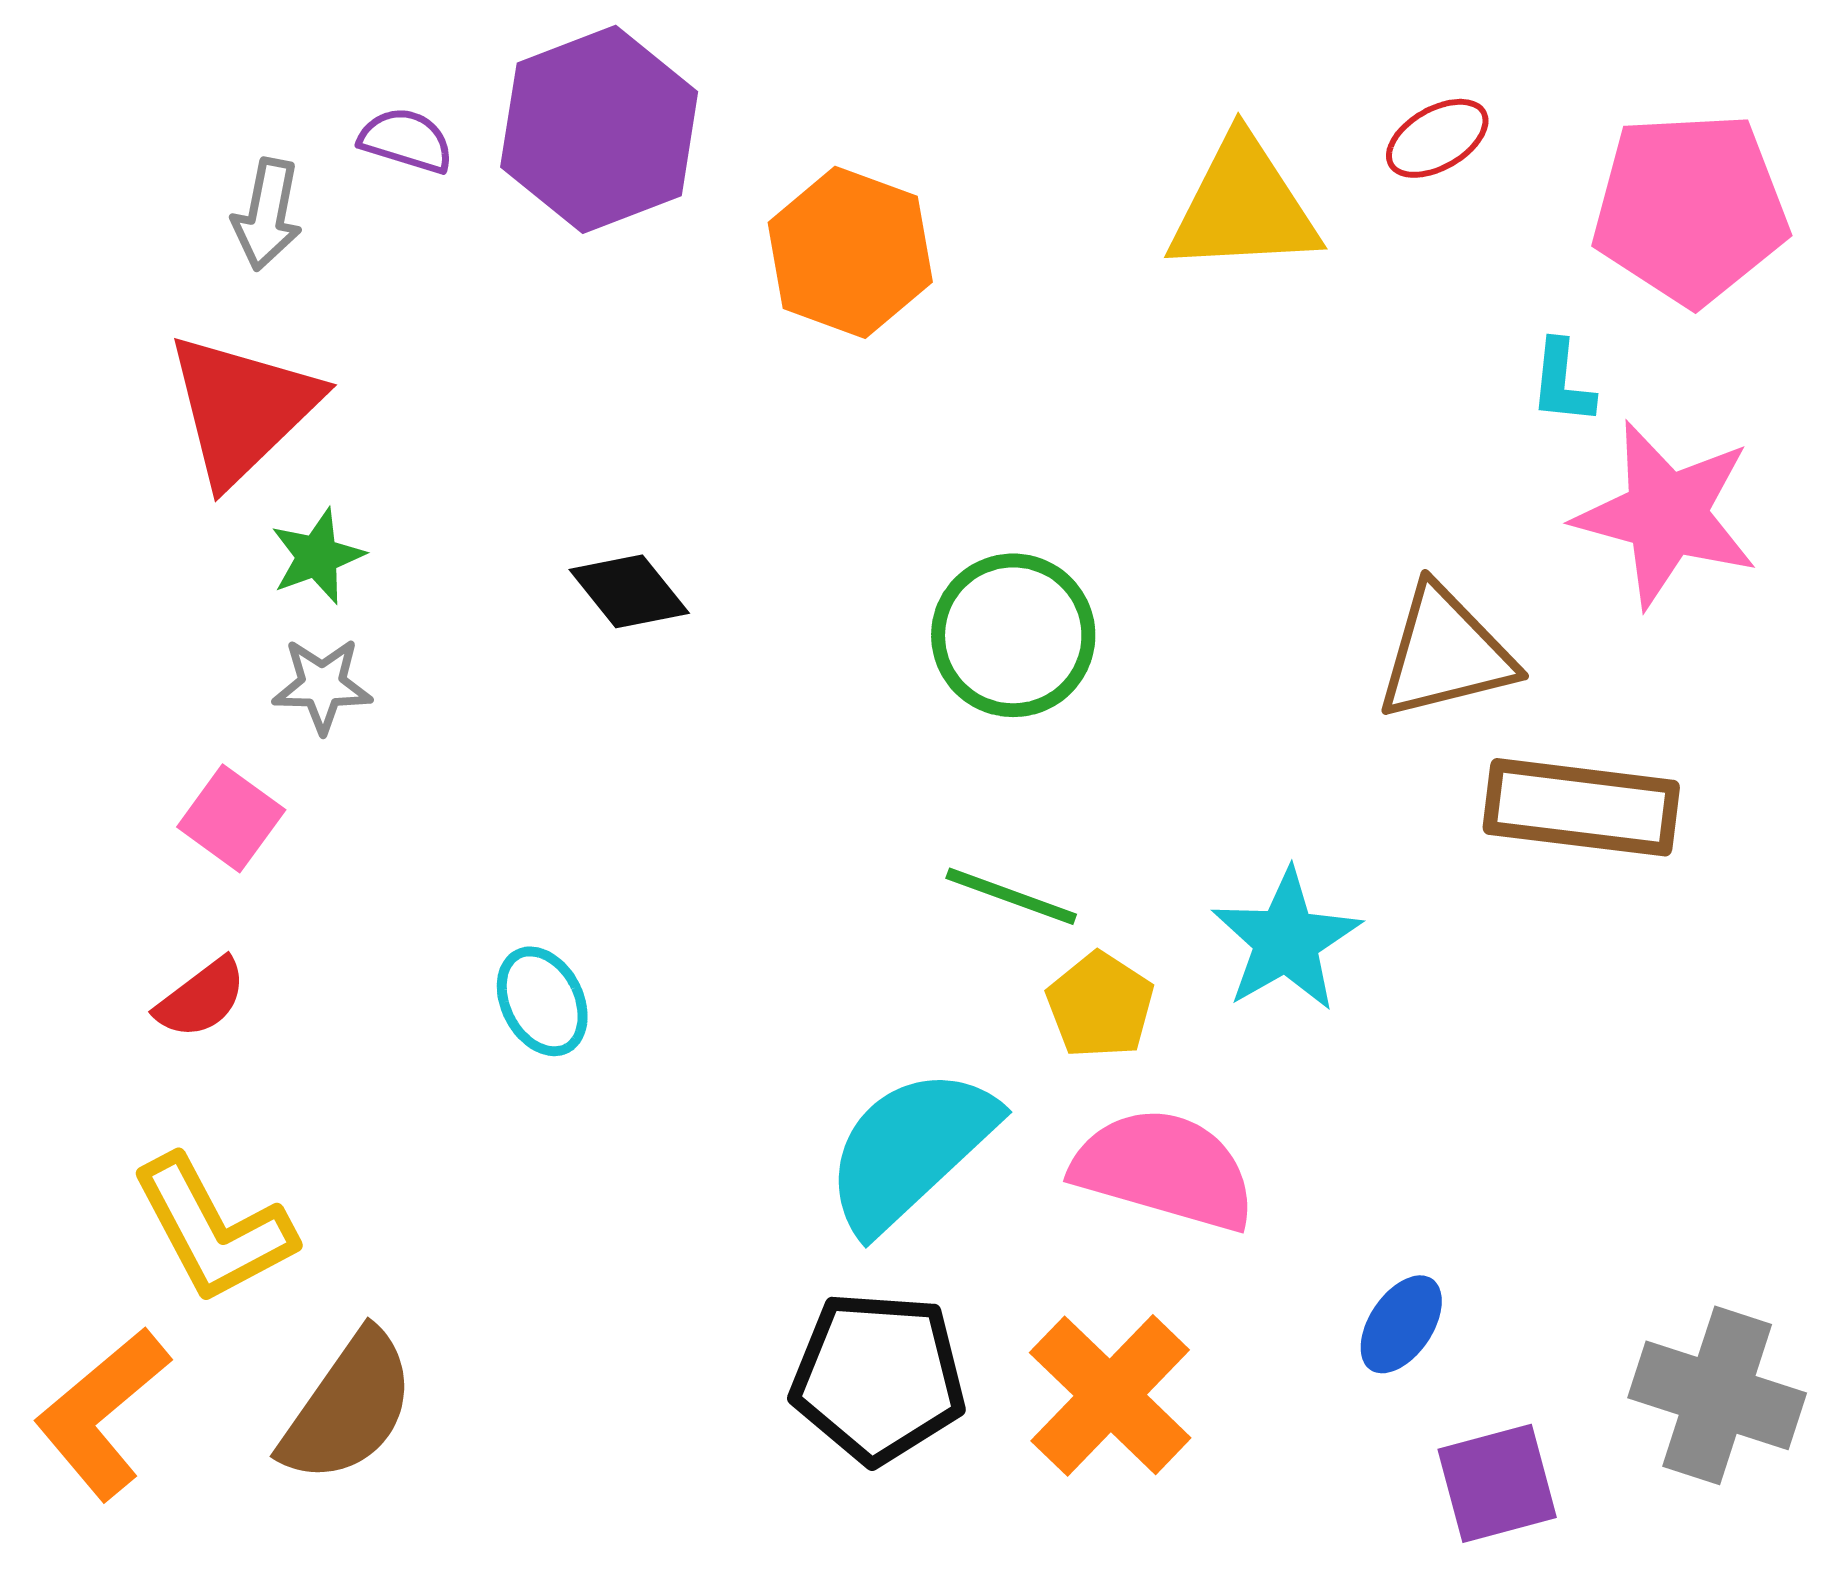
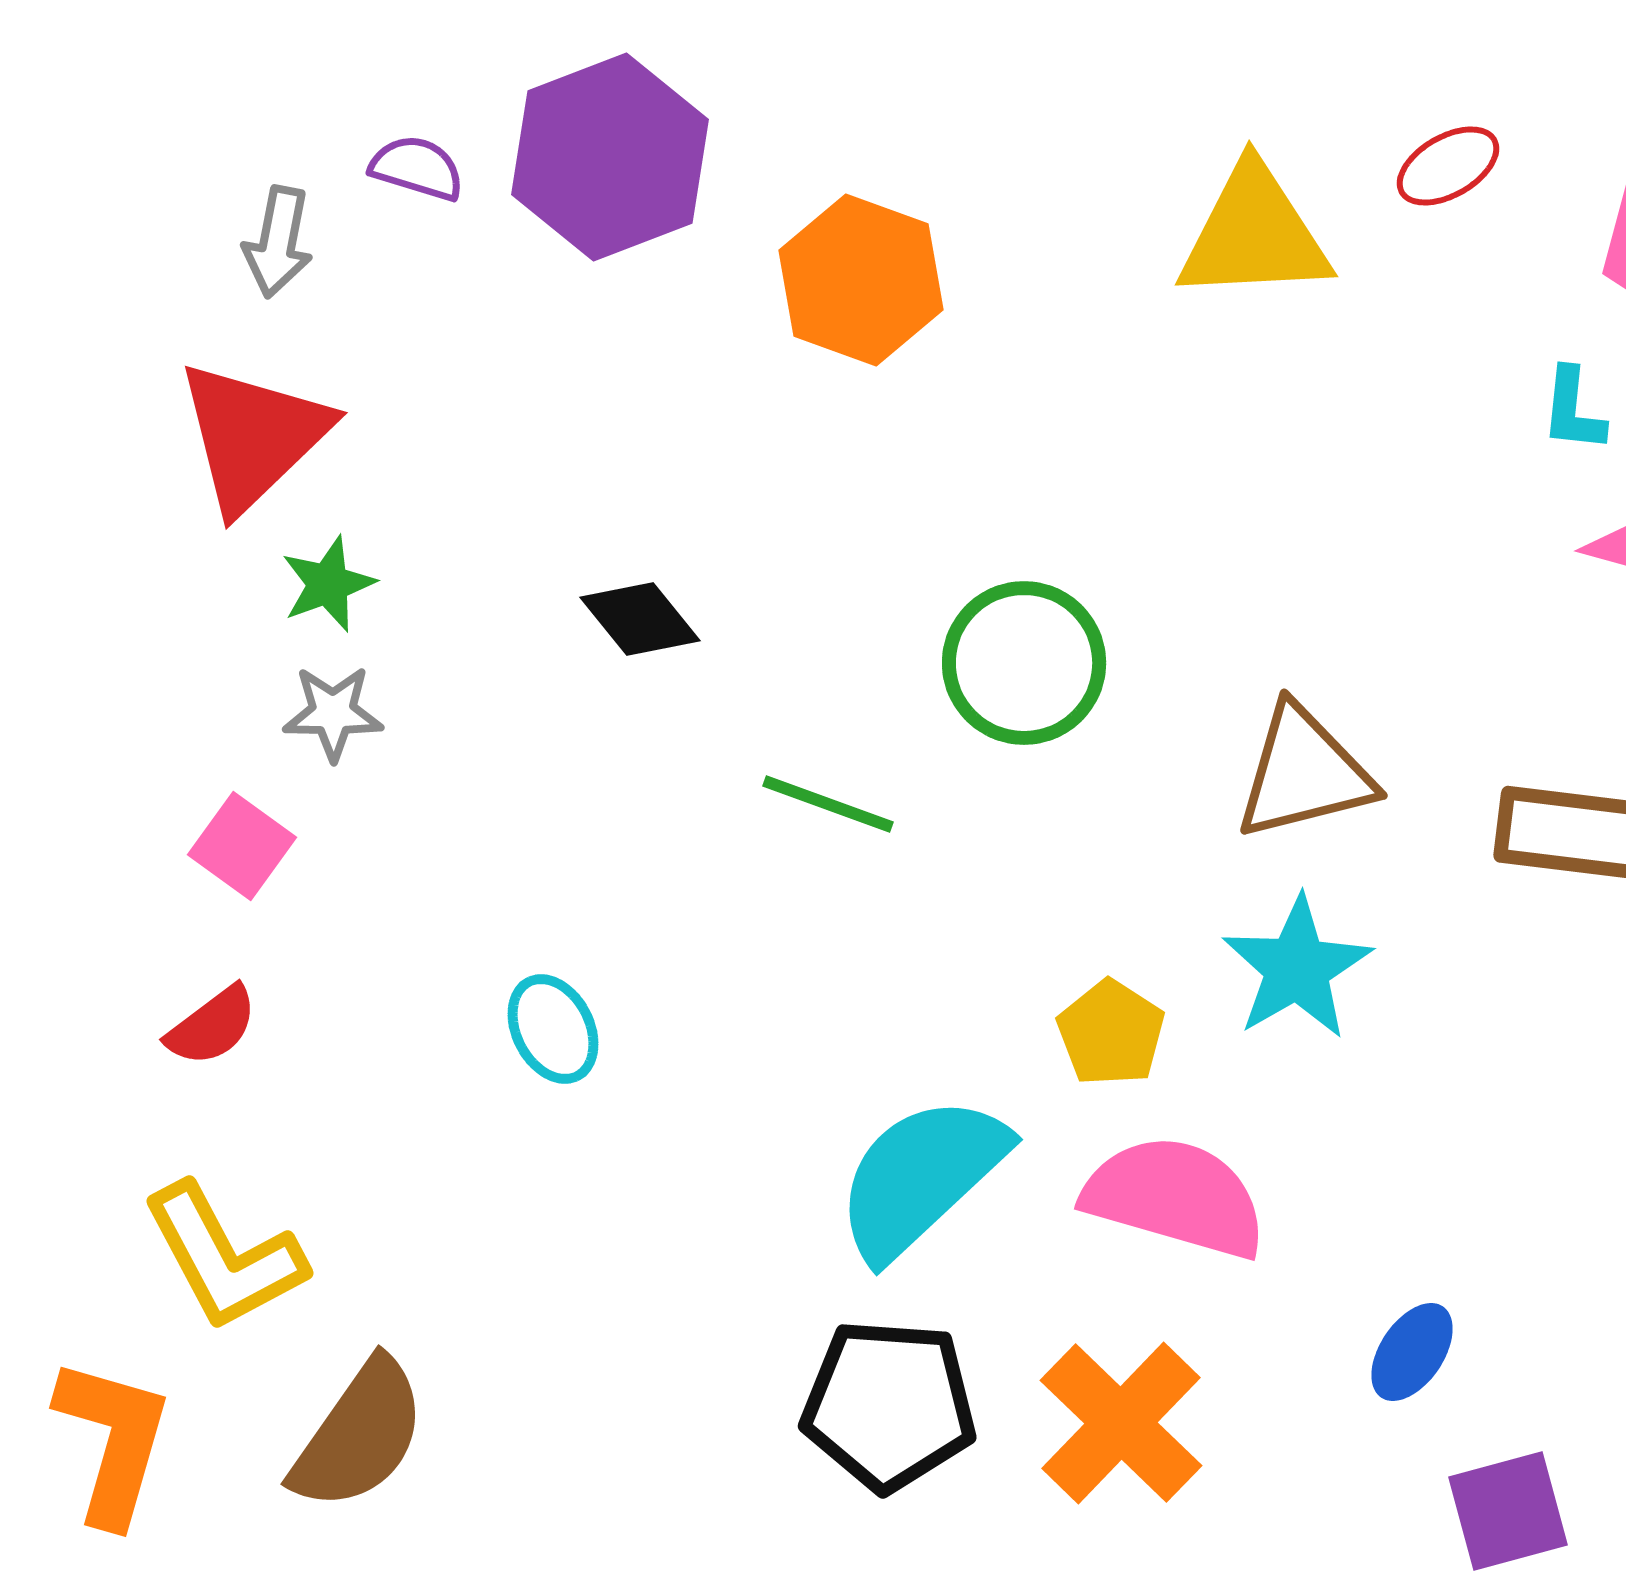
brown triangle: (1445, 653) -> (1304, 773), moved
green line: (1011, 896) -> (828, 804), moved
orange L-shape: (102, 1413) -> (113, 1441), turned 146

